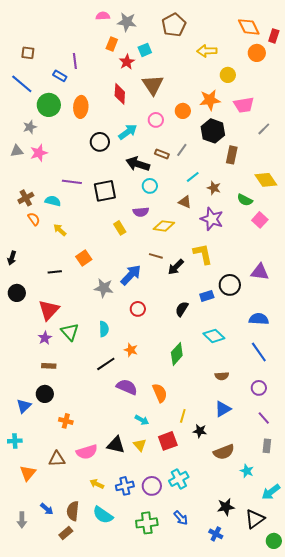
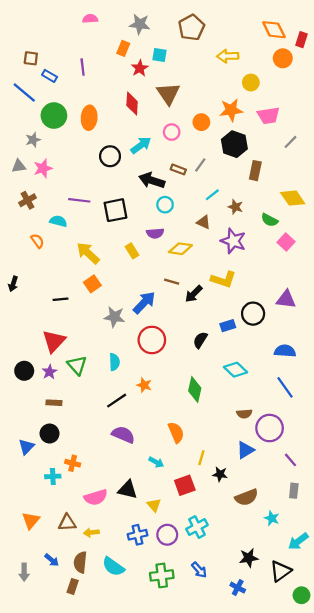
pink semicircle: (103, 16) -> (90, 19), moved
cyan square: (145, 50) -> (160, 55), turned 32
blue rectangle: (60, 76) -> (50, 76), moved
brown cross: (26, 198) -> (28, 200), moved
yellow arrow: (60, 230) -> (88, 253), moved, size x1.6
yellow L-shape: (203, 254) -> (223, 279), turned 120
black circle: (17, 293) -> (24, 371), moved
red circle: (138, 309) -> (152, 340), size x1.6
green diamond: (177, 354) -> (195, 390), turned -30
purple semicircle: (127, 387) -> (123, 435), moved
purple circle: (259, 388) -> (270, 428), moved, size x1.6
cyan cross: (15, 441) -> (53, 476), moved
yellow triangle: (140, 445) -> (154, 505), moved
brown triangle: (57, 459) -> (67, 523), moved
yellow arrow: (97, 484) -> (91, 533), moved, turned -32
brown rectangle: (66, 533) -> (73, 586), turned -32

